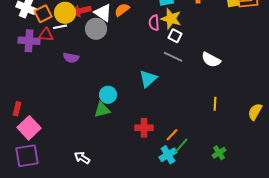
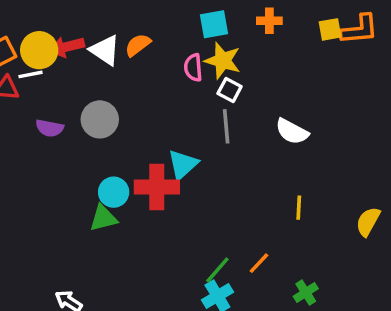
gray circle: (96, 29) -> (100, 119), moved
gray line: (173, 57) -> (226, 126), turned 60
red cross: (144, 128) -> (157, 187), moved, size x1.4
orange line: (172, 135) -> (259, 263), moved
green line: (181, 146) -> (217, 270), moved

